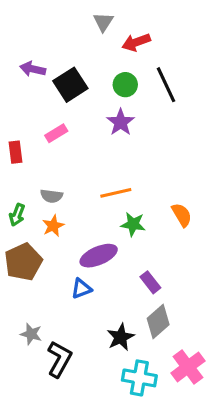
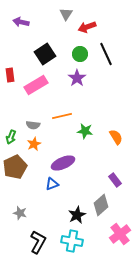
purple arrow: (33, 69) -> (21, 22), moved
pink rectangle: (56, 133) -> (36, 85), size x1.6
red rectangle: (15, 152) -> (10, 75), moved
orange line: (116, 193) -> (62, 116), moved
green star: (133, 224) -> (85, 131), moved
purple rectangle: (150, 282) -> (115, 180), moved
black L-shape: (59, 359) -> (38, 242), moved
cyan cross: (139, 378) -> (72, 241), moved

